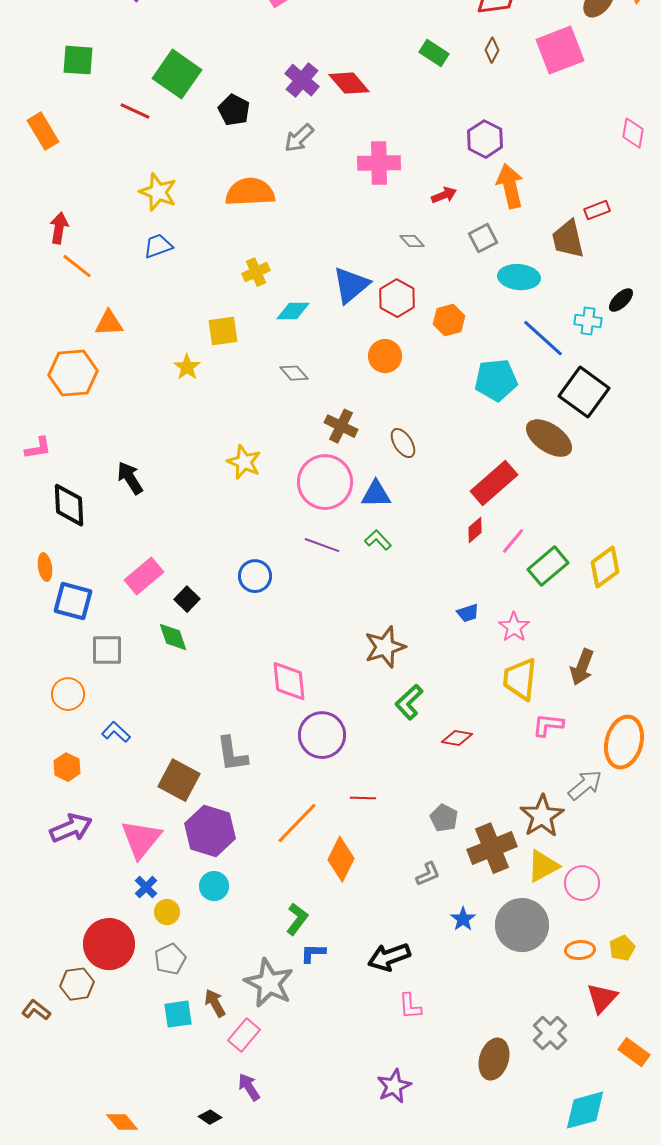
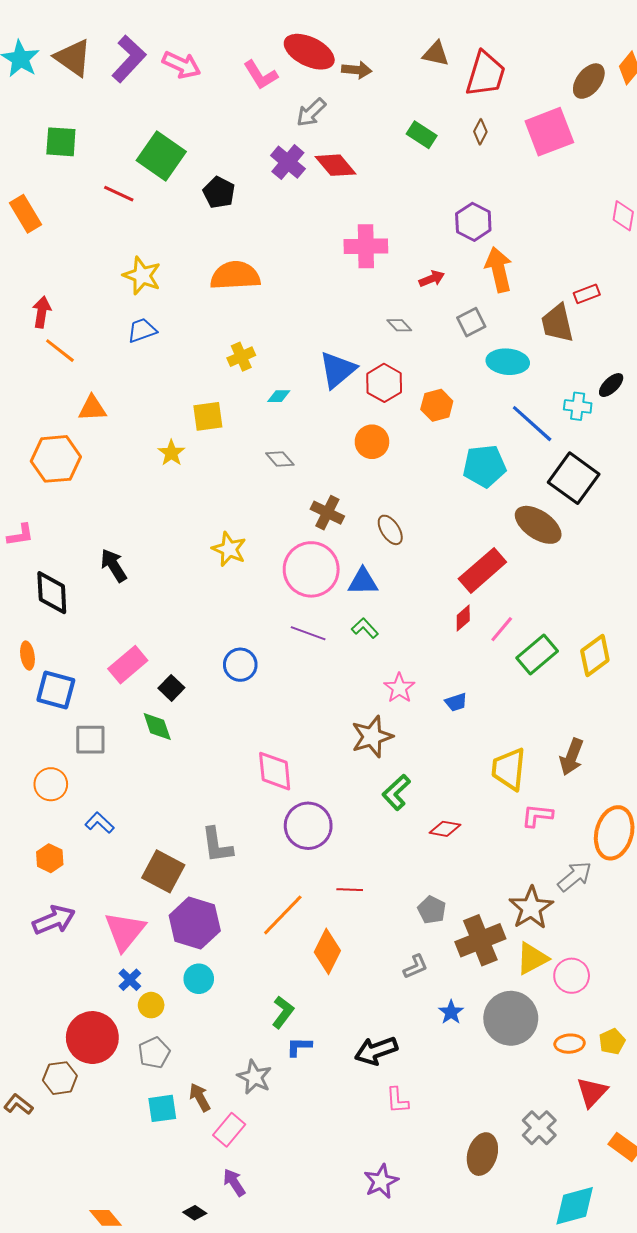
gray arrow: (299, 138) -> (311, 112), moved
cyan diamond: (293, 311) -> (279, 396), size x0.7
pink star: (514, 627) -> (399, 688), moved
gray star: (269, 983) -> (254, 1077), size x0.7

